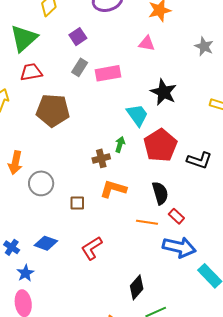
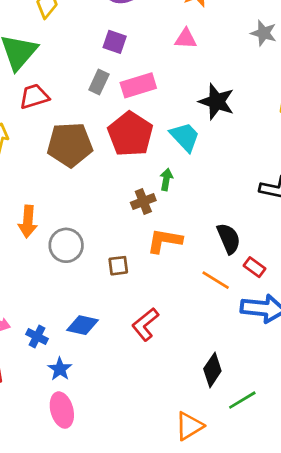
purple square: (78, 37) -> (115, 42), moved, turned -30
red pentagon: (160, 145) -> (130, 134), moved
orange line: (147, 222) -> (216, 280), turned 30

